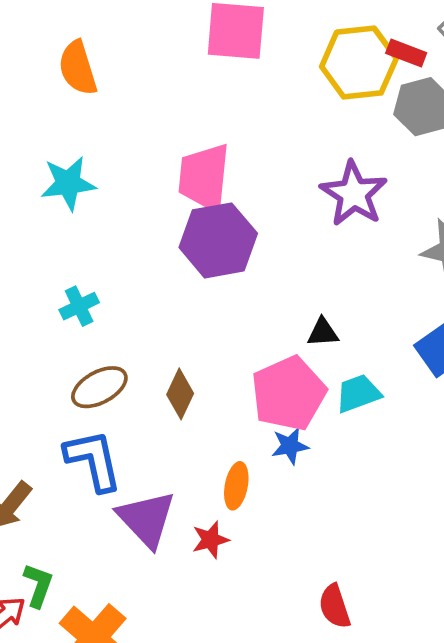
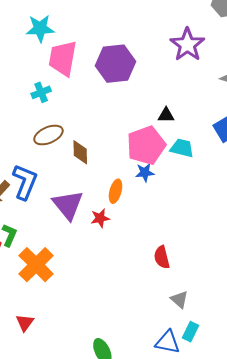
pink trapezoid: (204, 177) -> (63, 58), moved
cyan trapezoid: (358, 393) -> (182, 148), turned 30
brown diamond: (180, 394) -> (80, 152), moved, turned -30
blue L-shape: (93, 460) -> (25, 182), moved, turned 30

